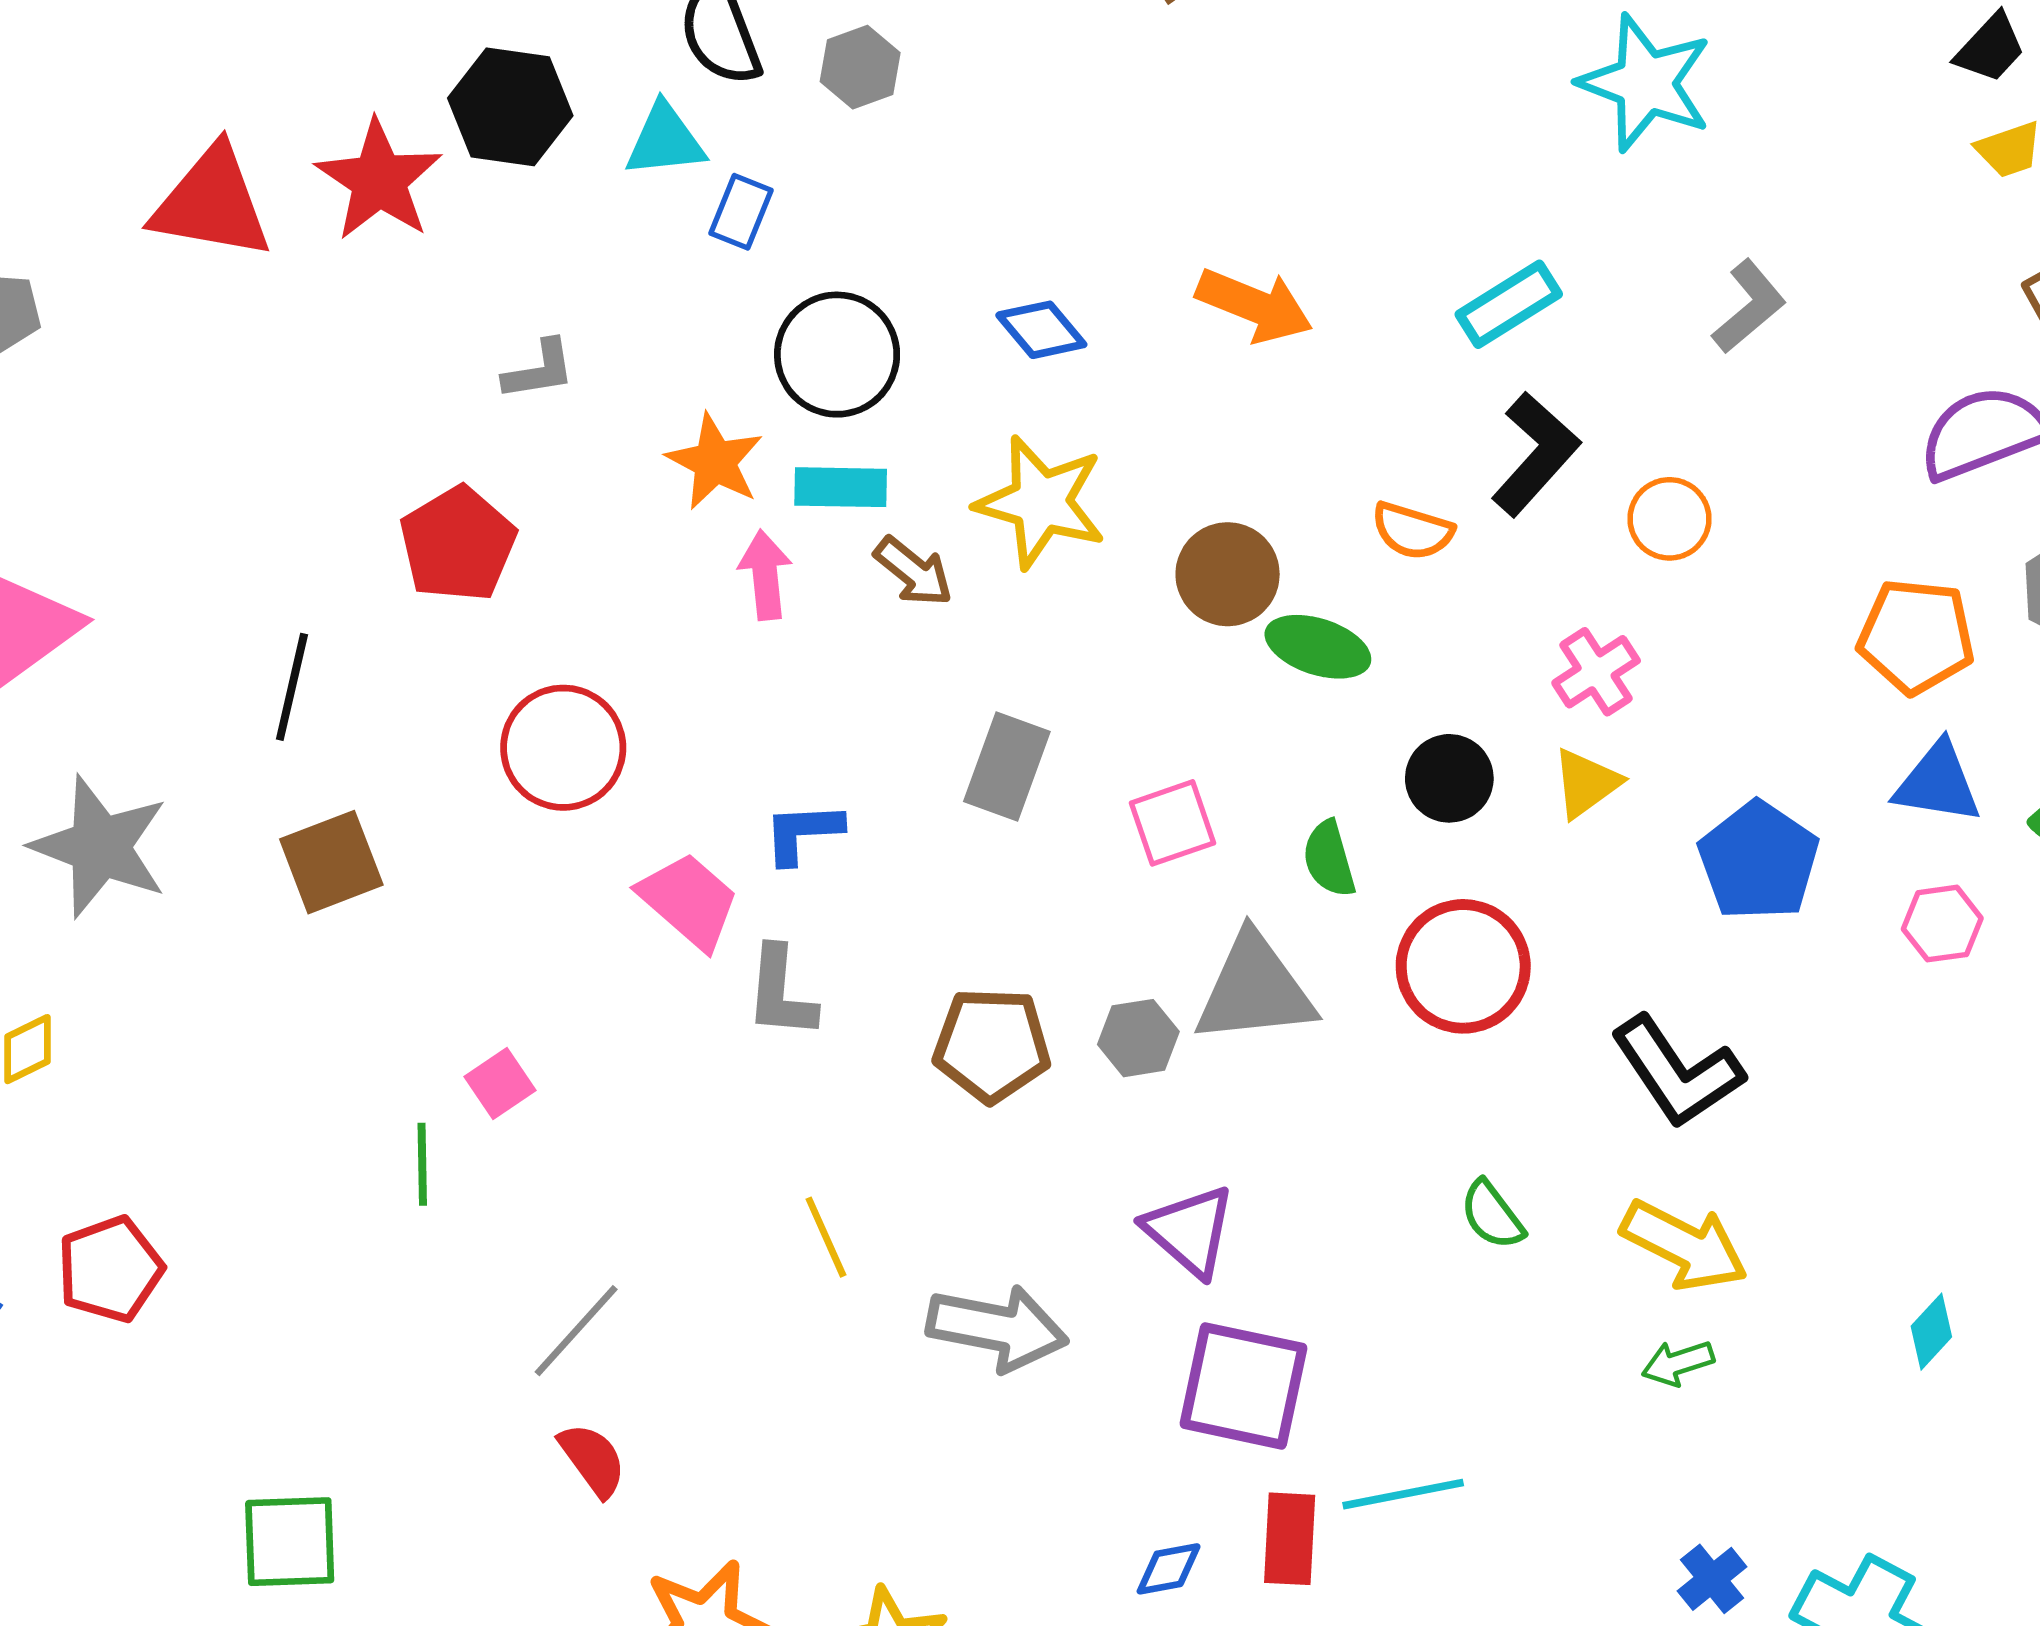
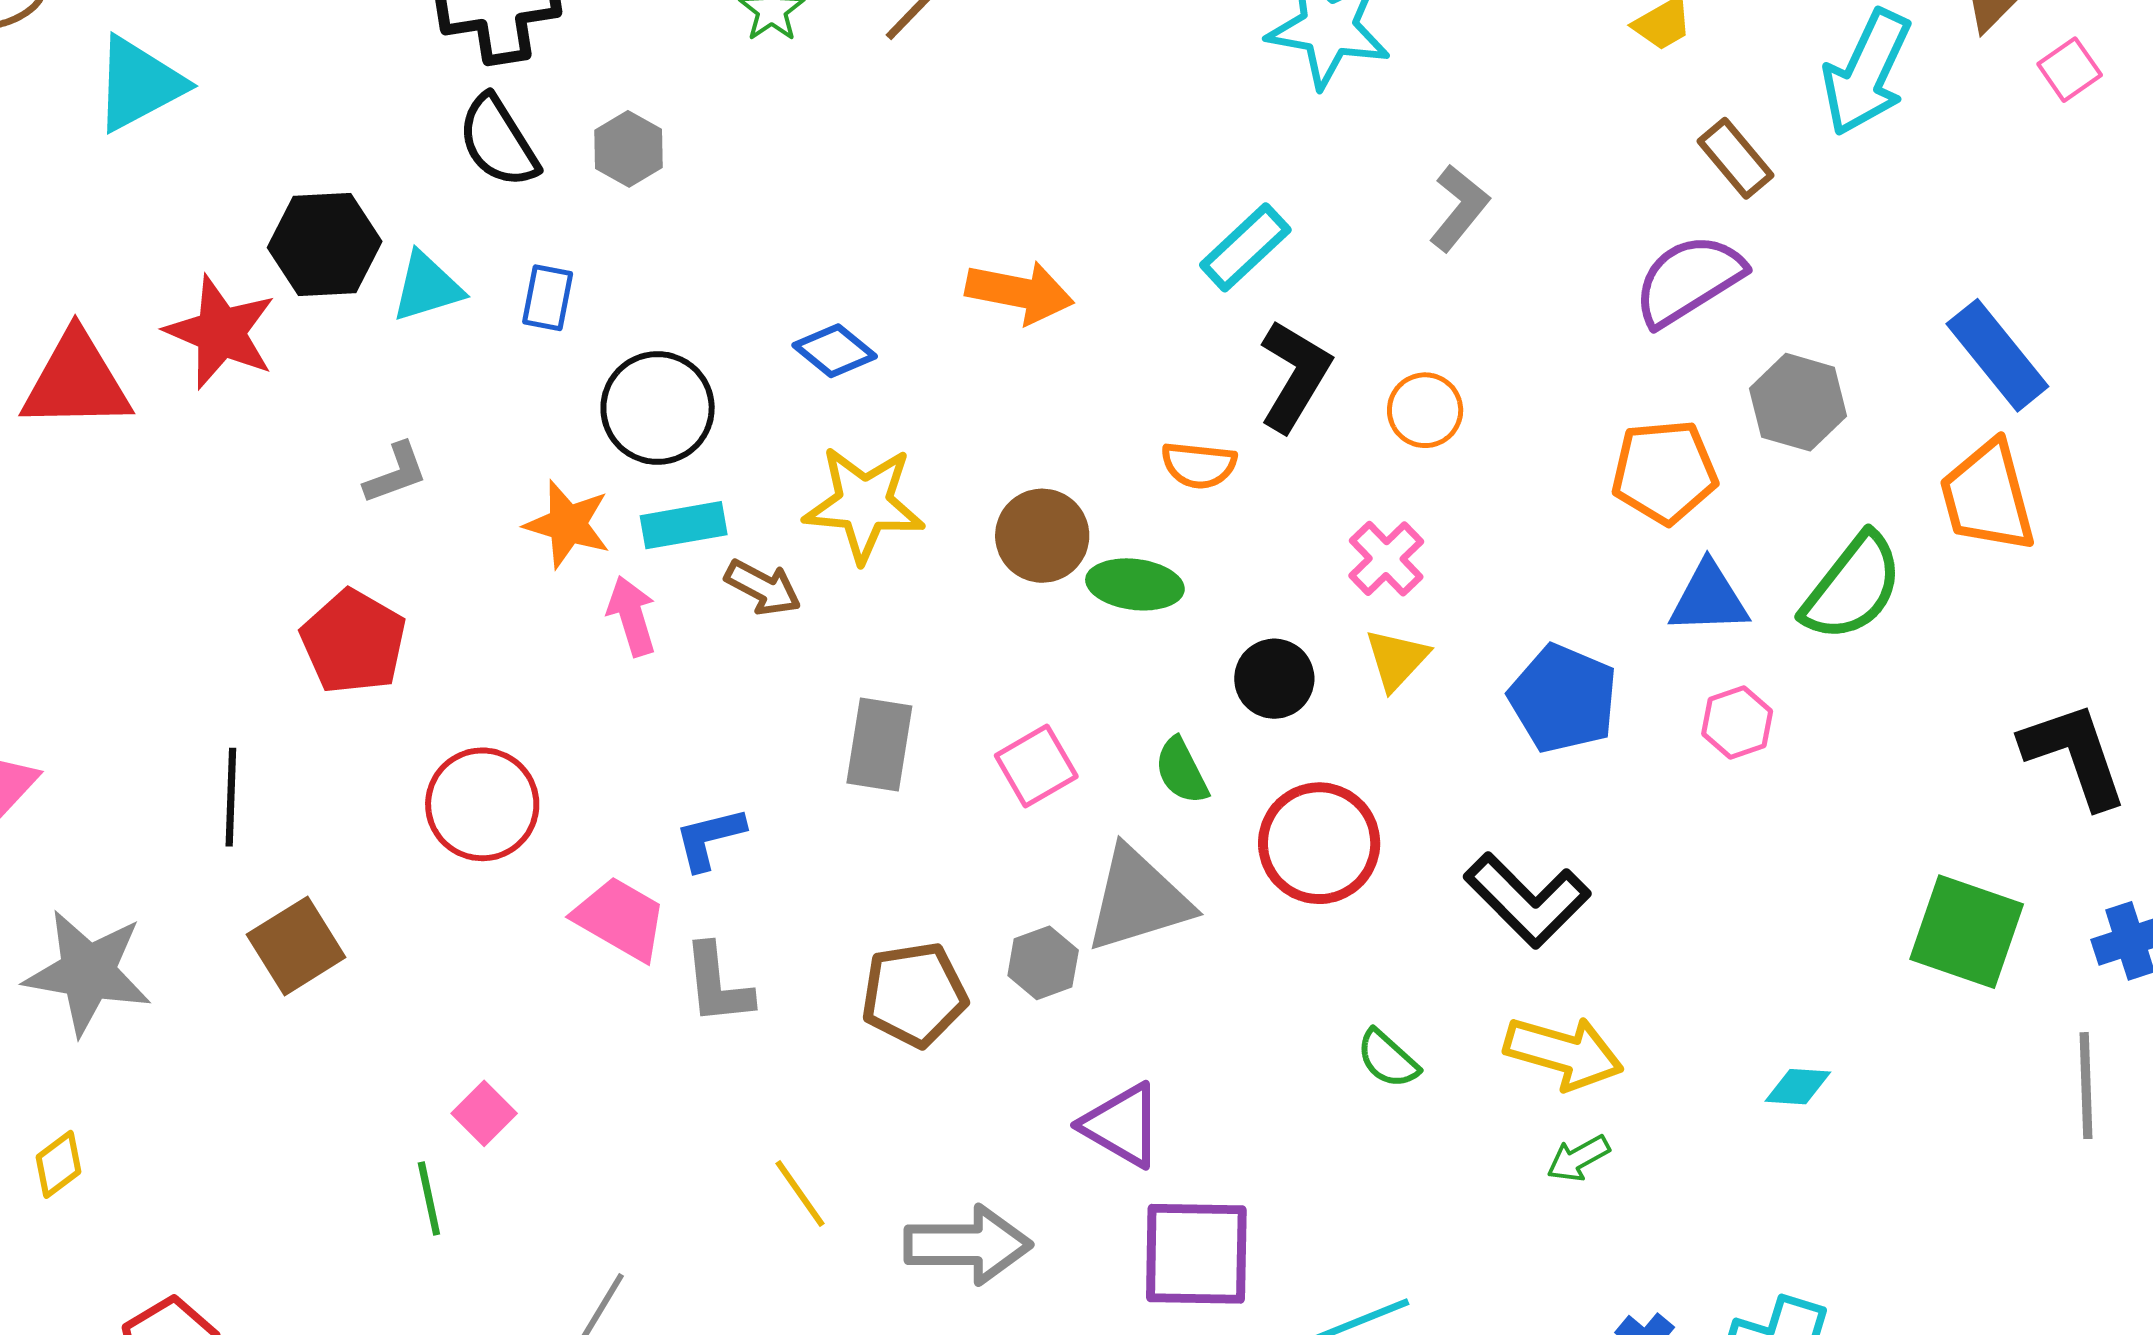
cyan triangle: (665, 140) -> (427, 287), moved
cyan diamond: (1931, 1332) -> (1798, 1087), turned 62

